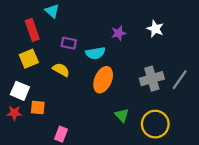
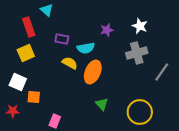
yellow semicircle: (61, 70) -> (70, 63), moved
gray cross: (152, 79) -> (137, 53), moved
red star: (14, 113) -> (13, 111), moved
green triangle: (122, 115) -> (102, 104), moved

